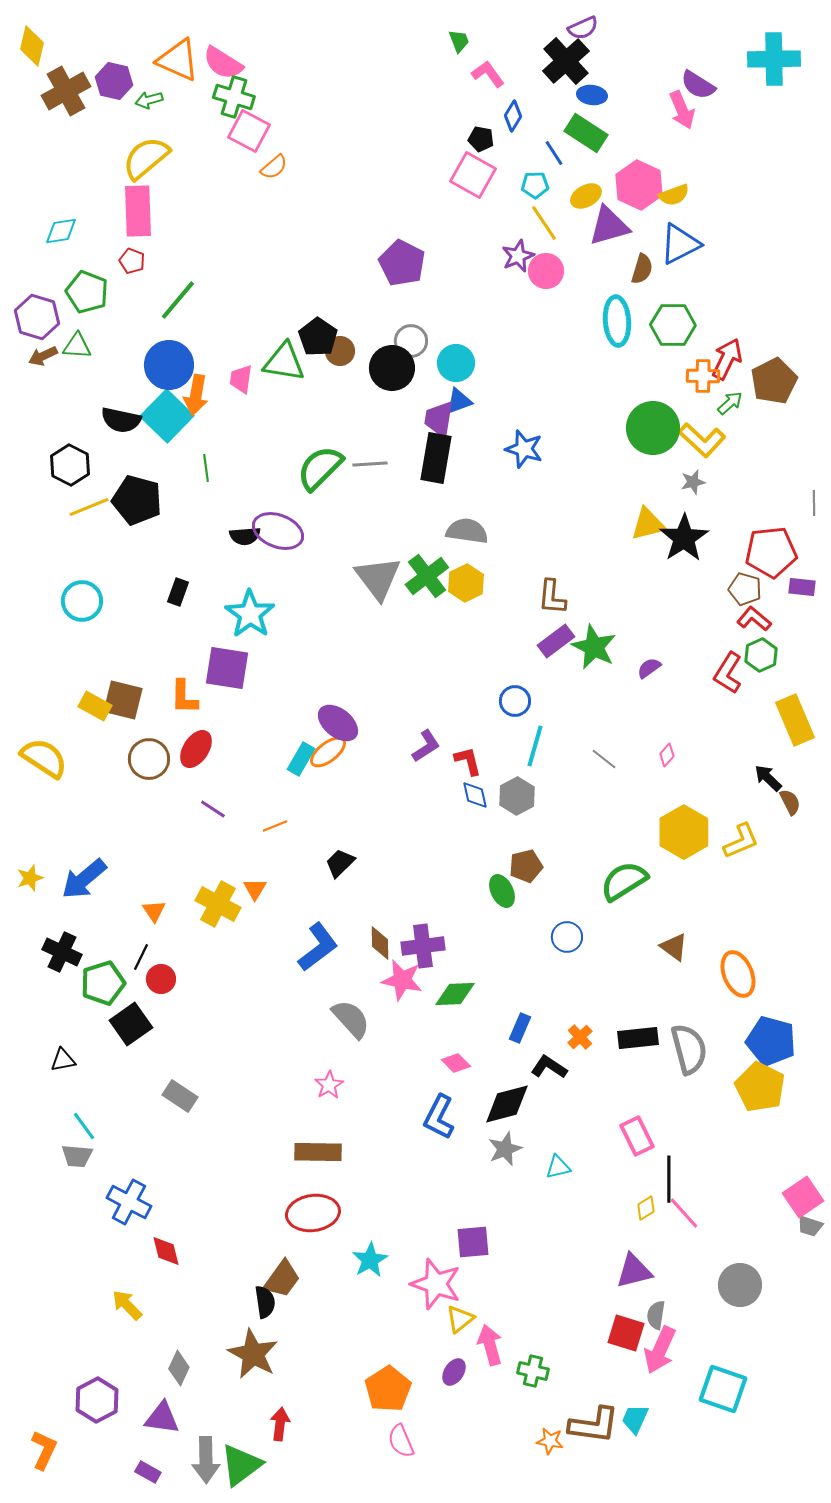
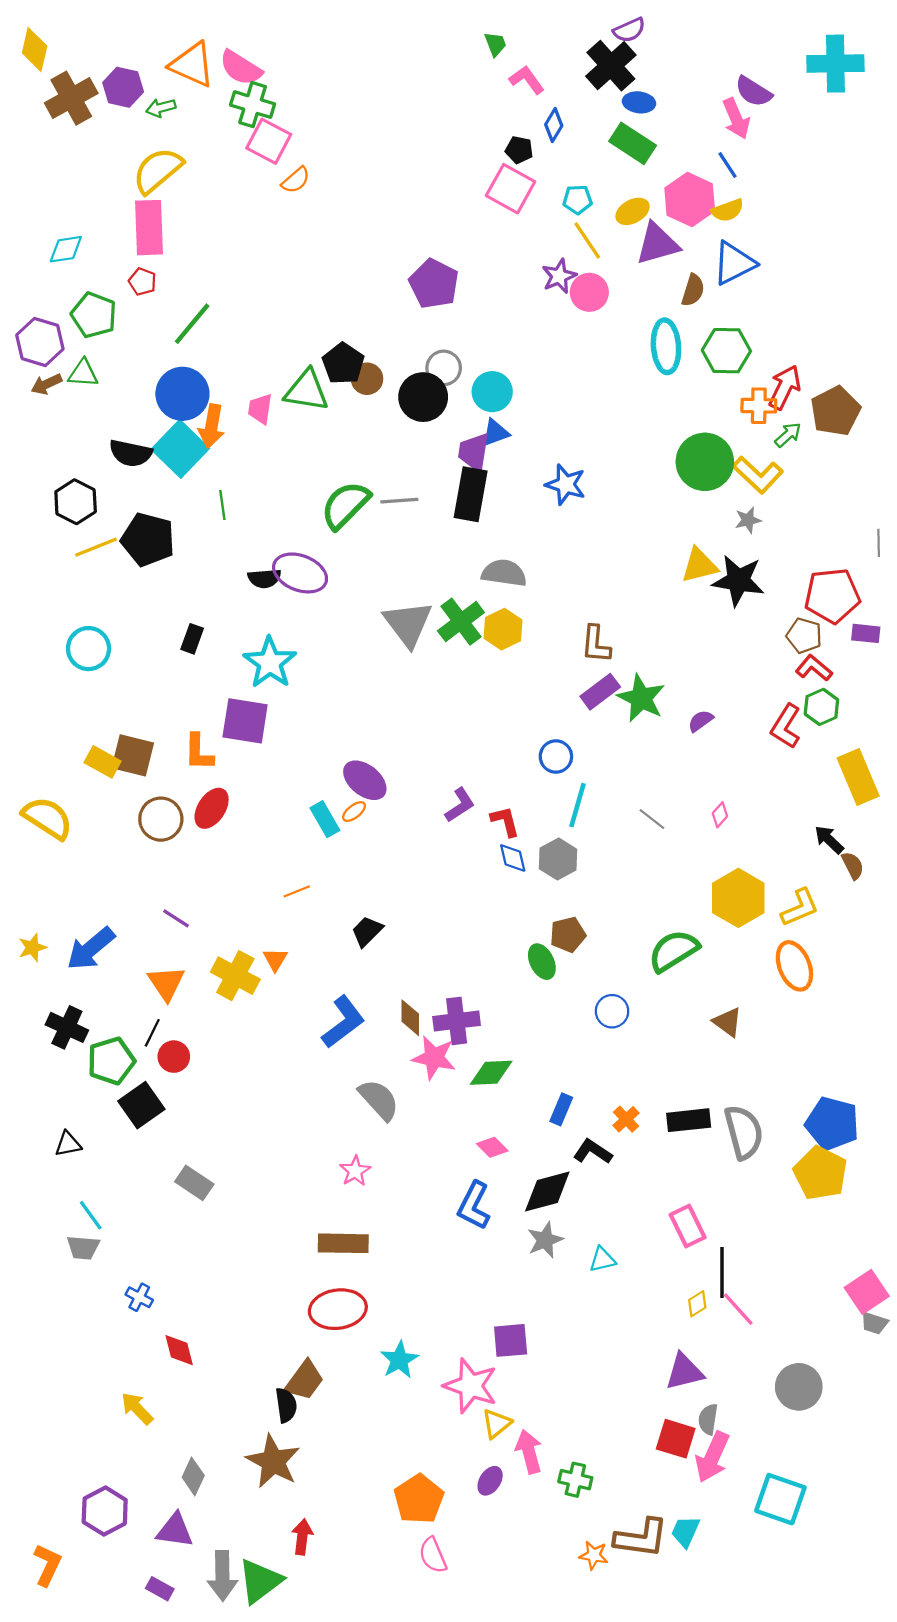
blue line: (554, 153) -> (728, 165), moved
black star: (684, 538) -> (738, 581), turned -30
orange ellipse: (328, 752) -> (354, 812), size x0.6
cyan rectangle: (301, 759) -> (325, 819), turned -60
purple line: (213, 809) -> (176, 918), moved
orange triangle: (154, 911) -> (166, 983), size x1.5
orange ellipse: (738, 974) -> (794, 966), moved
blue cross: (129, 1202) -> (139, 1297), size x0.6

